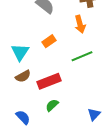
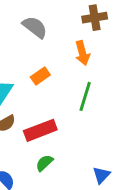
green line: (82, 56) -> (85, 96), turned -50

